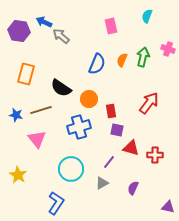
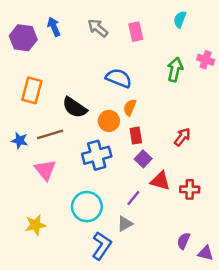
blue arrow: (44, 22) -> (54, 27), turned 42
gray arrow: (61, 36) -> (98, 28), moved
orange semicircle: (122, 60) -> (130, 107), moved
blue semicircle: (97, 64) -> (119, 78), turned -90
red arrow: (149, 103) -> (182, 137), moved, size x0.7
purple square: (117, 130) -> (143, 159), turned 32
yellow star: (18, 175) -> (35, 225), moved, turned 30
purple semicircle: (133, 188) -> (184, 241), moved
blue L-shape: (56, 203) -> (102, 246), moved

